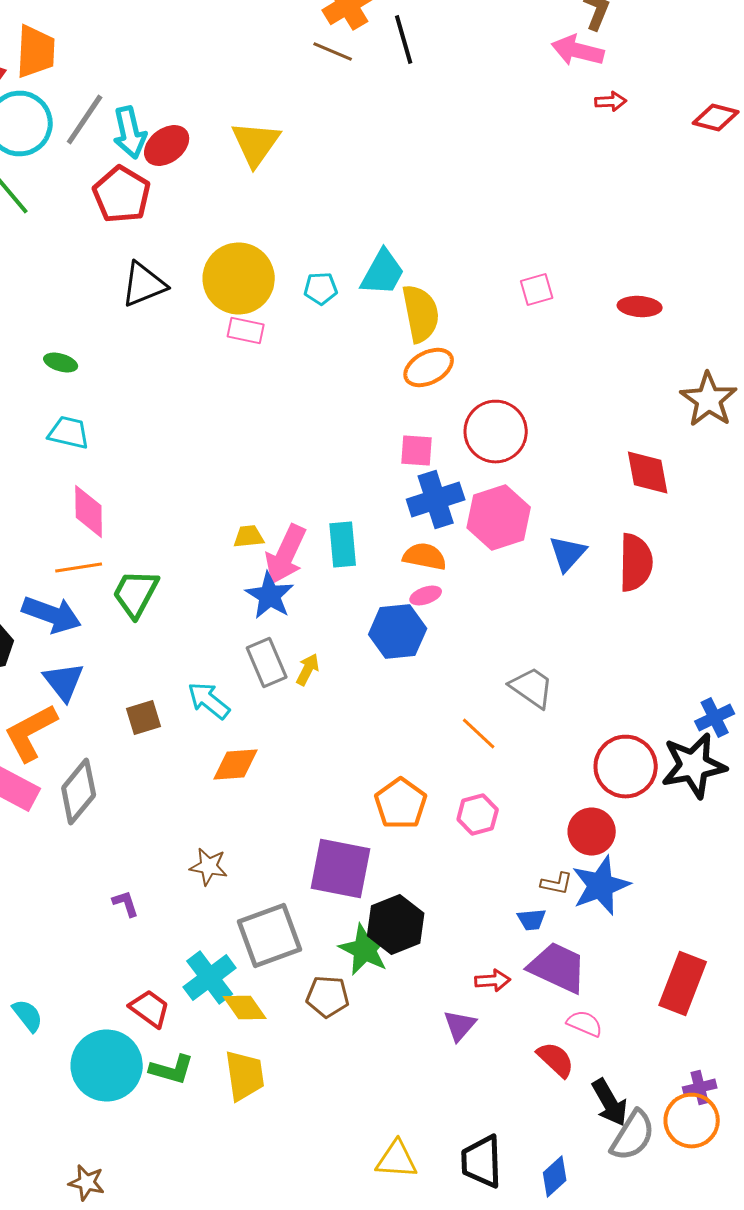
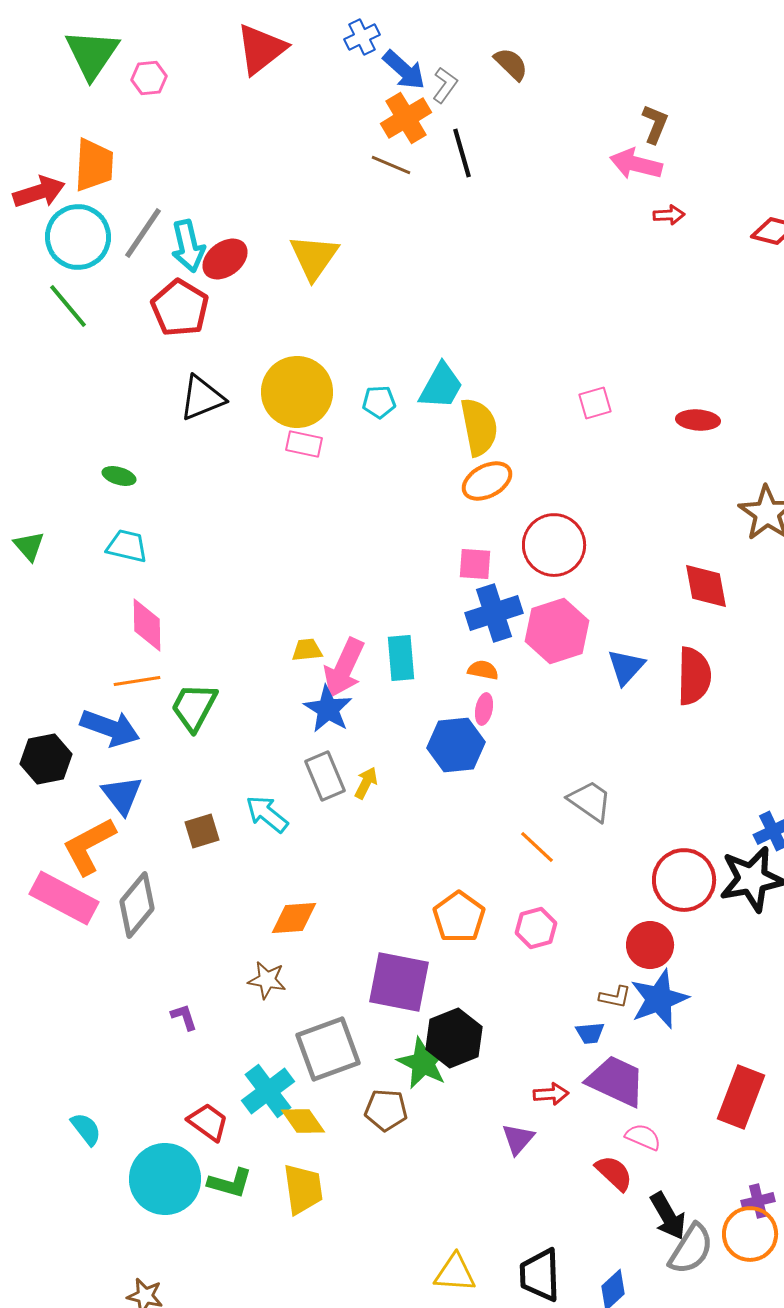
orange semicircle: (425, 556) -> (483, 670), size x0.7
pink ellipse: (426, 596) -> (484, 709), turned -60
orange diamond: (236, 764) -> (294, 918), moved

